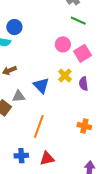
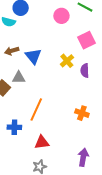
pink circle: (63, 44) -> (61, 16), moved
blue triangle: (41, 85) -> (33, 56), moved
blue cross: (21, 156) -> (14, 127), moved

